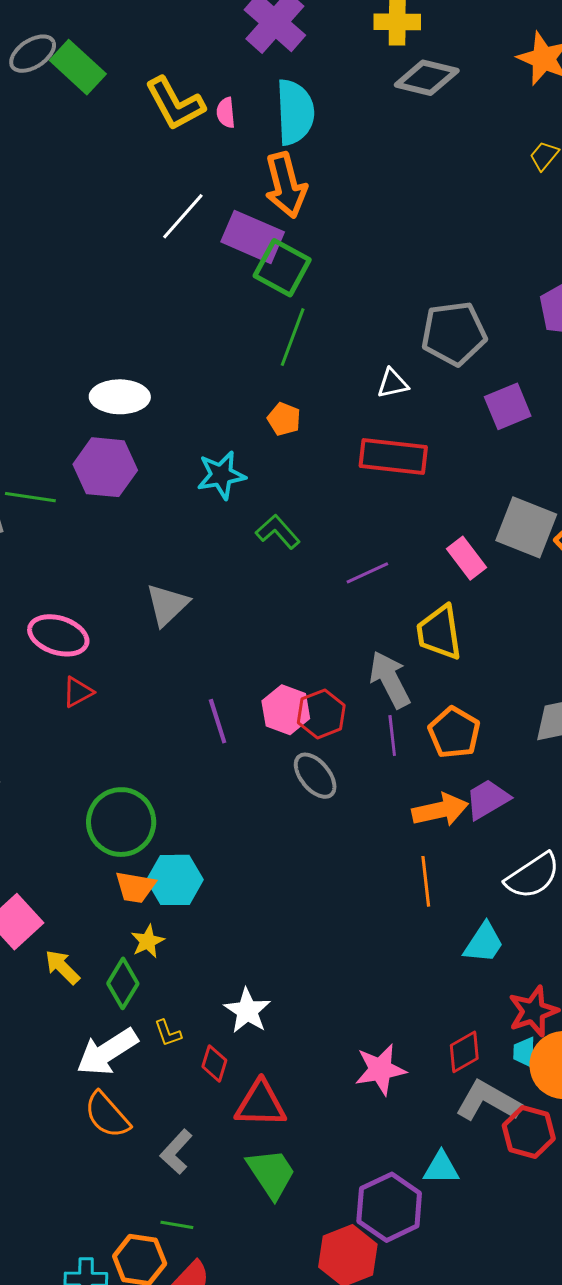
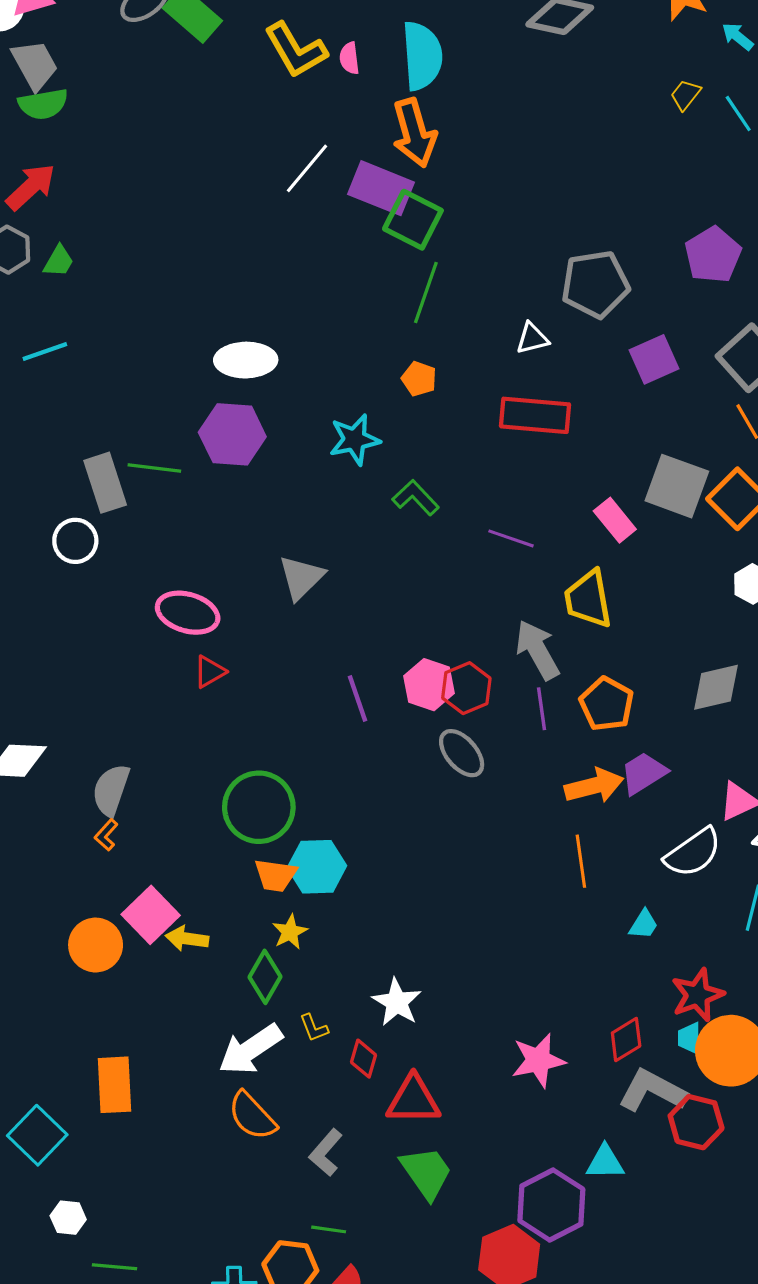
purple line: (367, 573) -> (511, 538), turned 45
cyan trapezoid: (484, 943) -> (644, 924), size x0.7
yellow arrow: (62, 967) -> (187, 939), moved, turned -36

